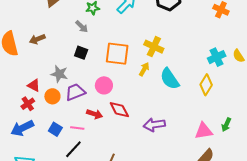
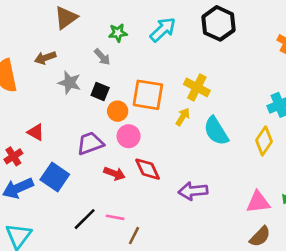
brown arrow: (37, 39) -> (45, 58), moved
gray star: (59, 74) -> (69, 83), moved
orange circle: (52, 96) -> (118, 111), moved
red cross: (28, 104) -> (13, 156), moved
pink line: (77, 128) -> (115, 217), moved
blue square: (55, 129) -> (55, 177), moved, size x1.5

